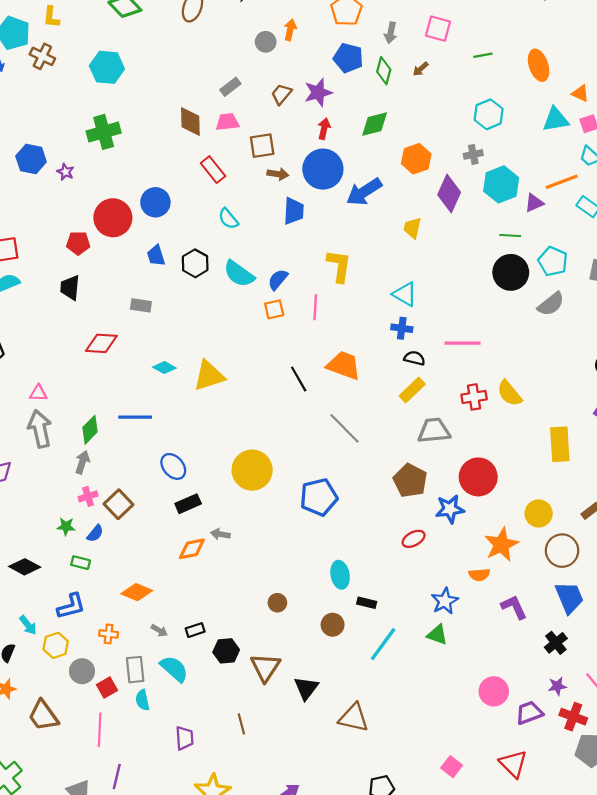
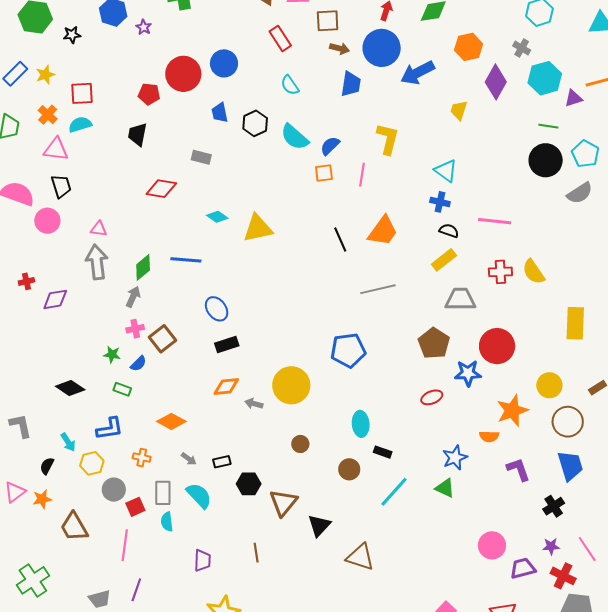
gray cross: (473, 154) -> (522, 48), turned 36
orange trapezoid: (344, 365) -> (383, 231), turned 100
gray line: (344, 428) -> (378, 289), turned -64
yellow circle: (252, 470) -> (291, 385), moved
gray arrow: (220, 534) -> (254, 404), moved

